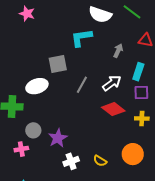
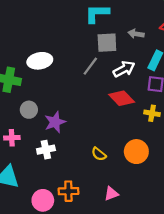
gray arrow: (118, 51) -> (136, 34), turned -112
gray square: (58, 64) -> (107, 43), moved
pink cross: (21, 149) -> (12, 138), moved
white cross: (71, 161) -> (46, 150), moved

